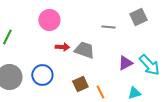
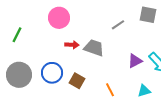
gray square: (138, 17) -> (148, 15), turned 36
gray line: (108, 27) -> (118, 25), turned -40
brown square: (80, 84) -> (77, 81), moved, turned -35

